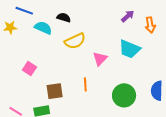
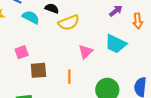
yellow semicircle: (75, 41) -> (69, 23), moved
pink square: (29, 69) -> (22, 52), moved, turned 32
brown square: (55, 91) -> (38, 70), moved

